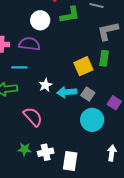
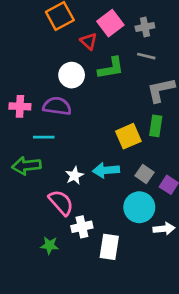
white star: (45, 85) -> (74, 176), moved
gray square: (88, 94) -> (145, 174), moved
white cross: (46, 152) -> (82, 227), moved
white arrow: (112, 153) -> (164, 229), moved, turned 77
white rectangle: (70, 161) -> (109, 247), moved

